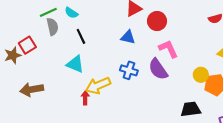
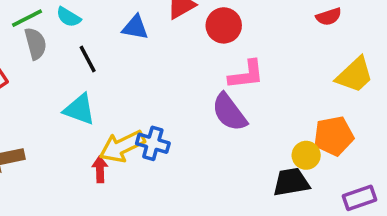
blue triangle: (128, 37) -> (135, 27), moved
pink L-shape: (168, 49) -> (246, 75), turned 110
blue cross: (129, 70) -> (153, 143), moved
yellow circle: (201, 75) -> (306, 155), moved

